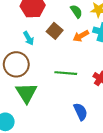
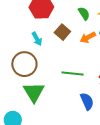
blue semicircle: (81, 112) -> (87, 101), moved

